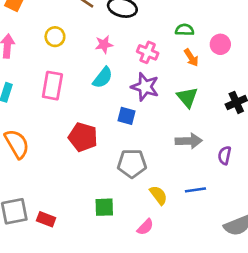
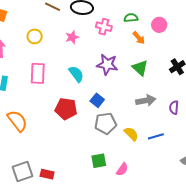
pink cross: (148, 52) -> (104, 27), moved
cyan semicircle: (103, 78) -> (76, 74), moved, turned -66
blue square: (127, 116) -> (97, 100), moved, turned 32
yellow semicircle: (158, 195) -> (131, 134), moved
green square: (104, 207) -> (99, 161), moved

